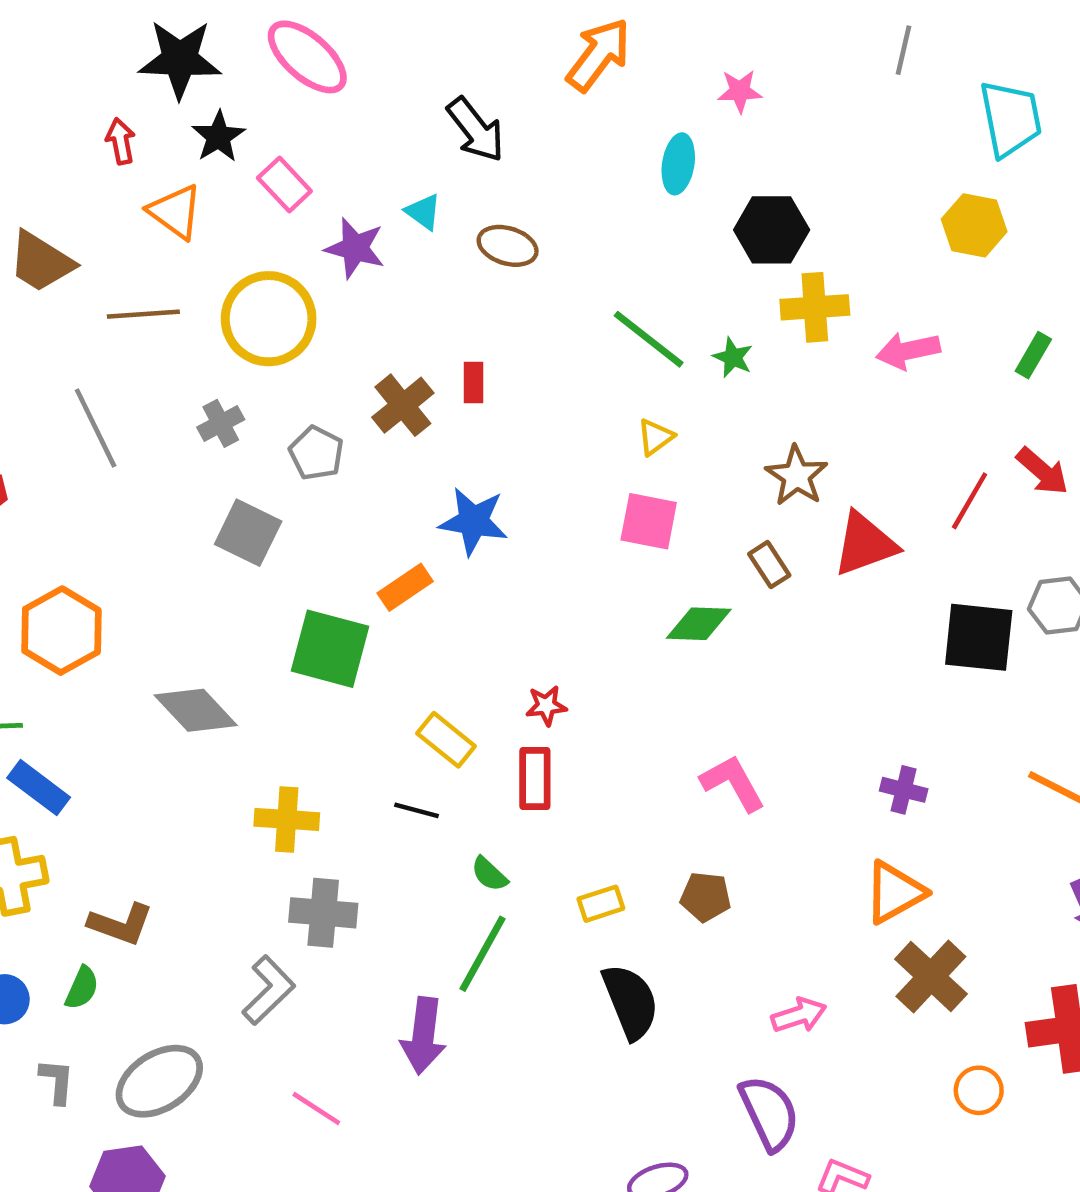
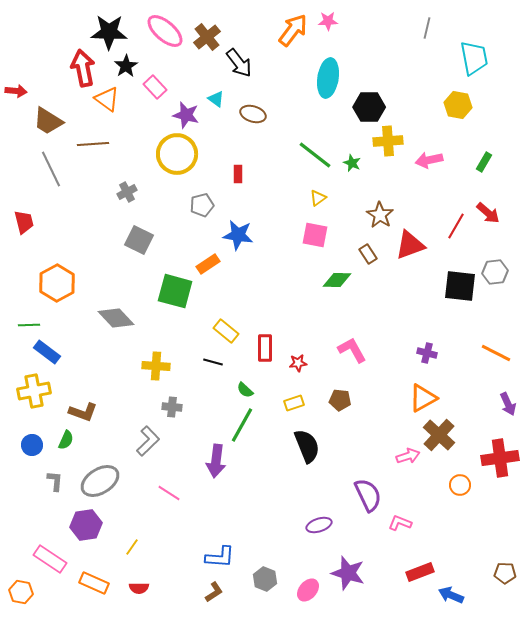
pink star: (740, 91) -> (328, 21), moved
red arrow: (121, 141) -> (83, 68), size x1.8
cyan ellipse: (678, 164) -> (328, 78), size x1.5
yellow circle: (269, 319) -> (177, 154), moved
brown cross: (403, 405) -> (207, 37), moved
gray line: (96, 428) -> (51, 169), moved
gray pentagon: (316, 453) -> (202, 205), moved, turned 30
red star: (546, 706) -> (298, 363), moved
gray cross: (323, 913) -> (172, 407), size x0.7
pink arrow: (799, 1015) -> (408, 456), moved

